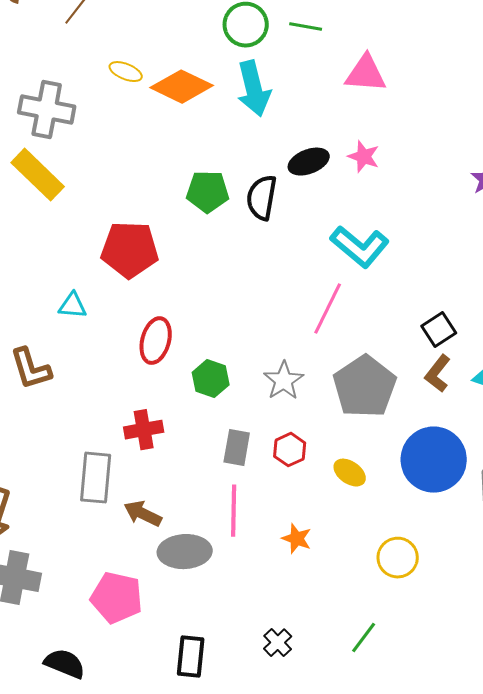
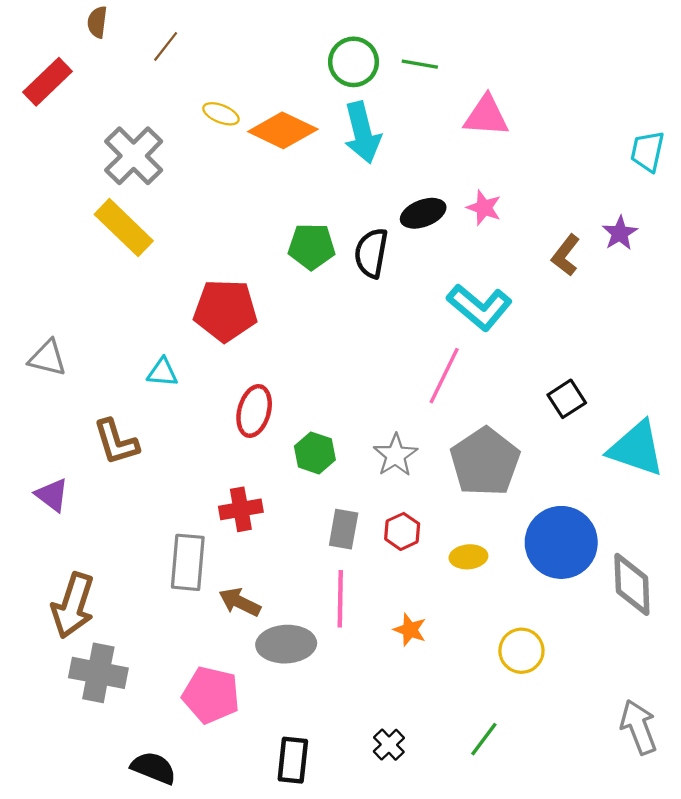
gray cross: (47, 110) -> (134, 156), turned 34
brown L-shape: (438, 374) -> (566, 255), moved
yellow ellipse: (350, 473) -> (468, 557), turned -40

